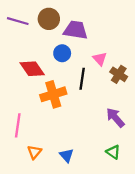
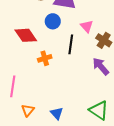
orange cross: (53, 94) -> (45, 58), size x0.6
purple arrow: (115, 118) -> (101, 66), moved
green triangle: (113, 152) -> (99, 110), size x1.5

